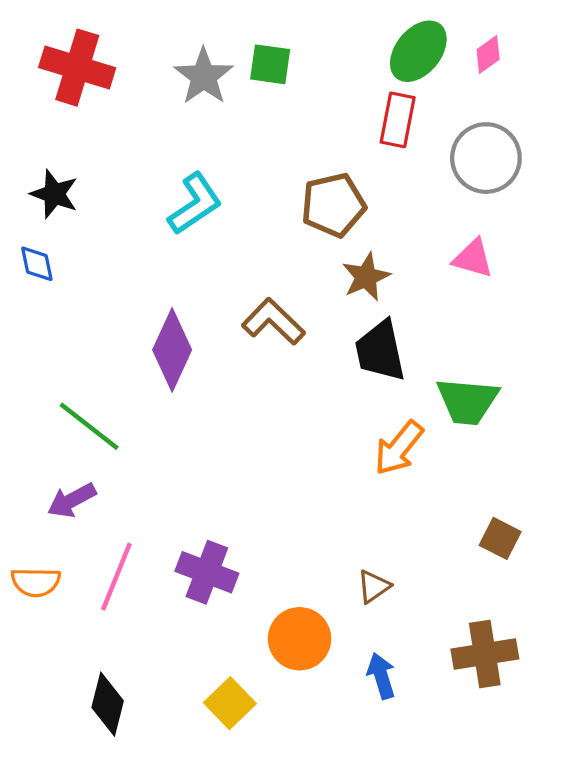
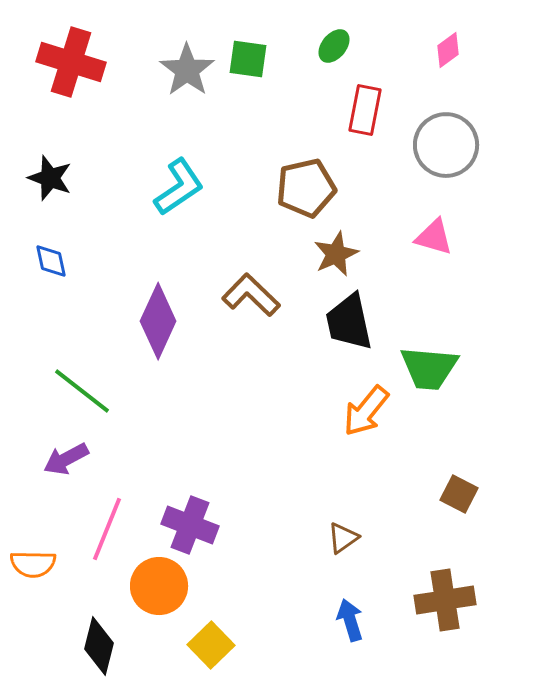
green ellipse: (418, 51) -> (334, 46), moved, size x0.6
blue diamond: (37, 264) -> (51, 261), moved
orange semicircle: (36, 582) -> (33, 564), moved
orange circle: (300, 639) -> (159, 586), moved

